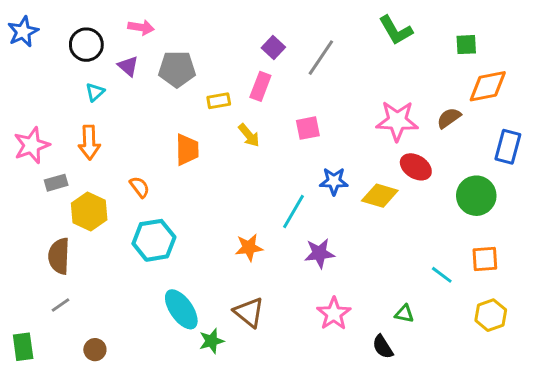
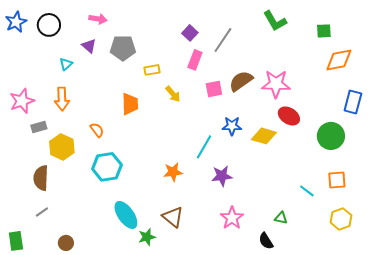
black circle: (86, 45) -> (49, 25), moved
pink rectangle: (260, 86) -> (195, 60), moved
brown semicircle: (449, 118) -> (241, 81), moved, size x1.4

